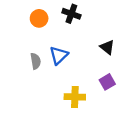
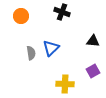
orange circle: (39, 18) -> (21, 16), moved
black triangle: (107, 47) -> (93, 41), turned -32

